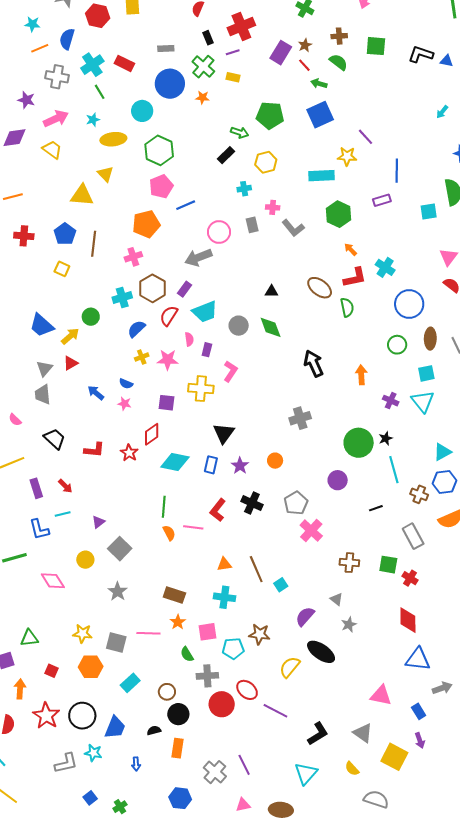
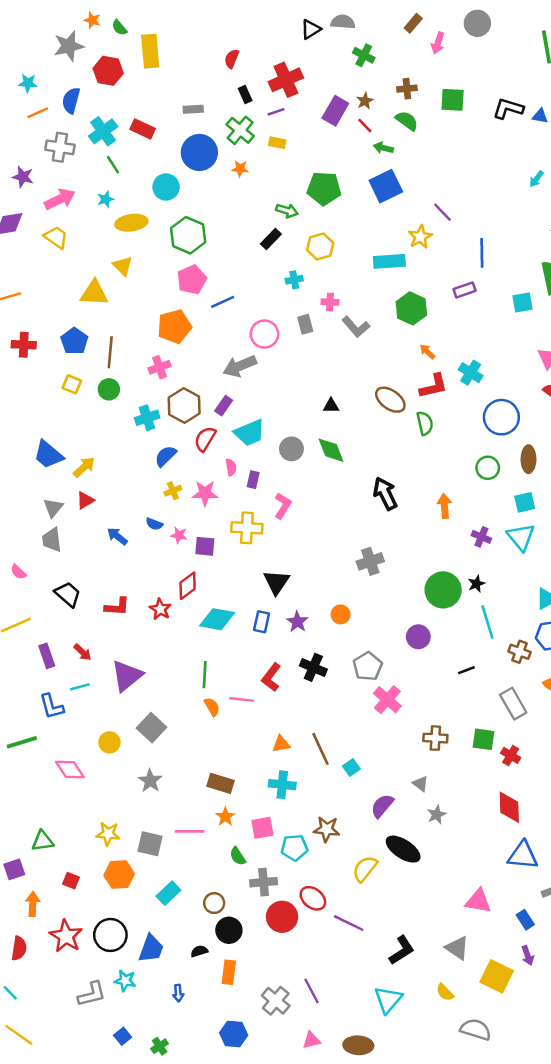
yellow star: (347, 156) -> (420, 237), turned -30
green circle: (91, 317) -> (109, 389), moved
pink star: (124, 404) -> (179, 535), moved
purple triangle: (98, 522) -> (127, 676), moved, size x2.0

